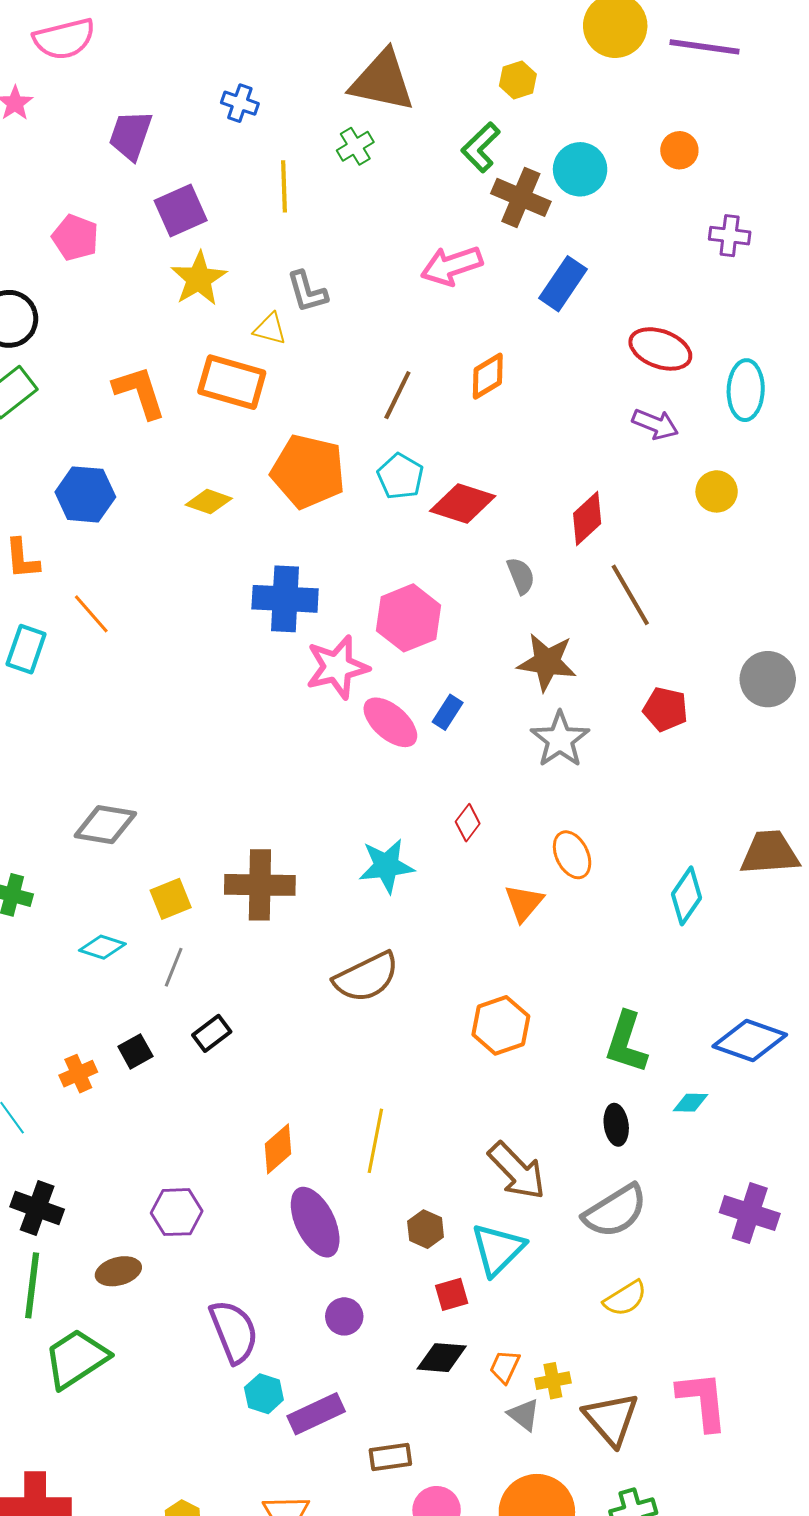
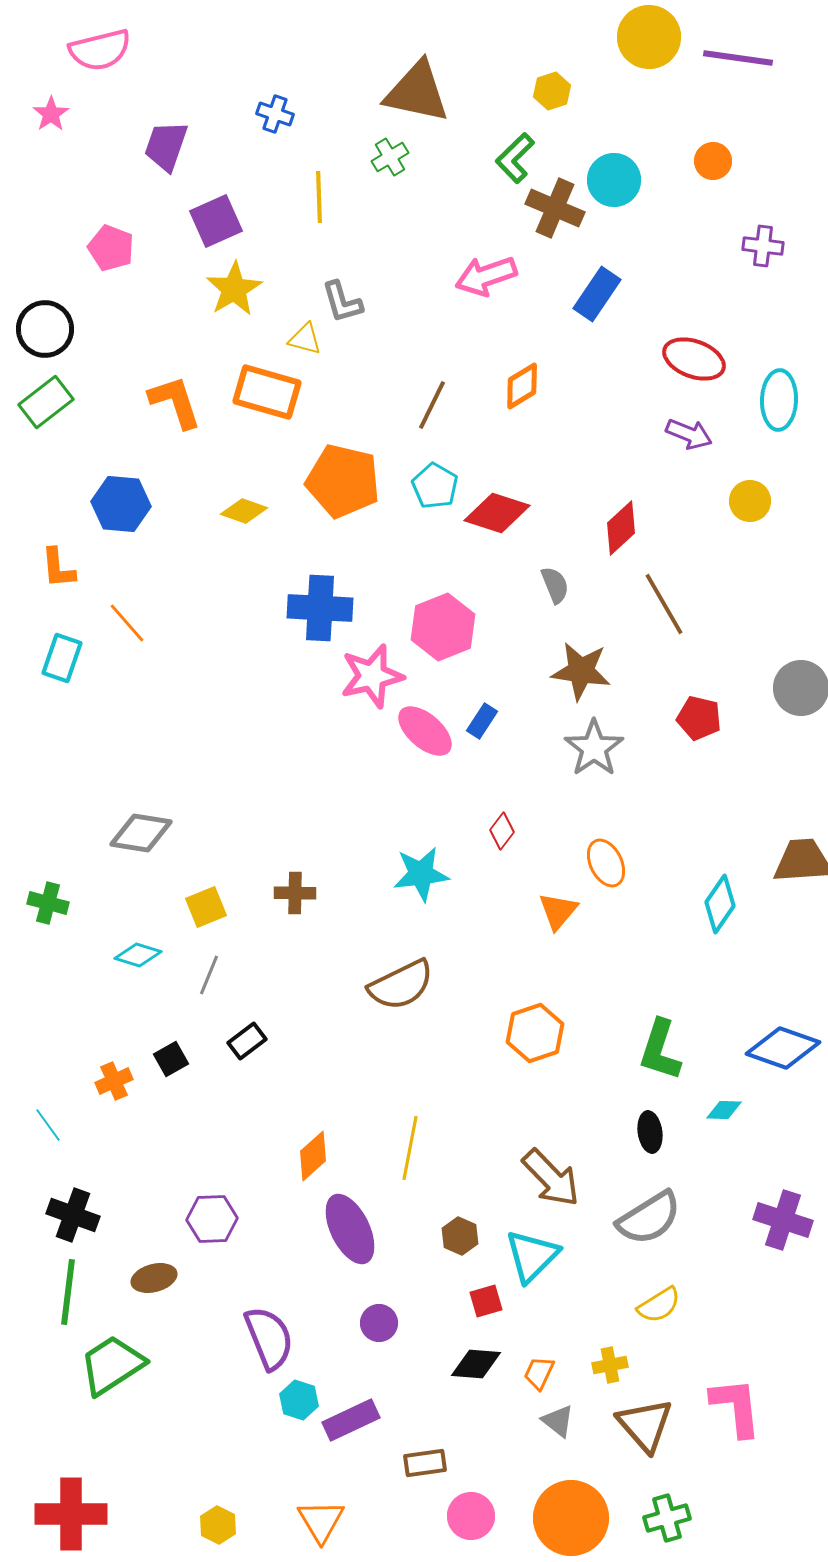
brown cross: (260, 885) -> (295, 893), size x0.6
yellow cross: (553, 1381) -> (610, 1365), moved

